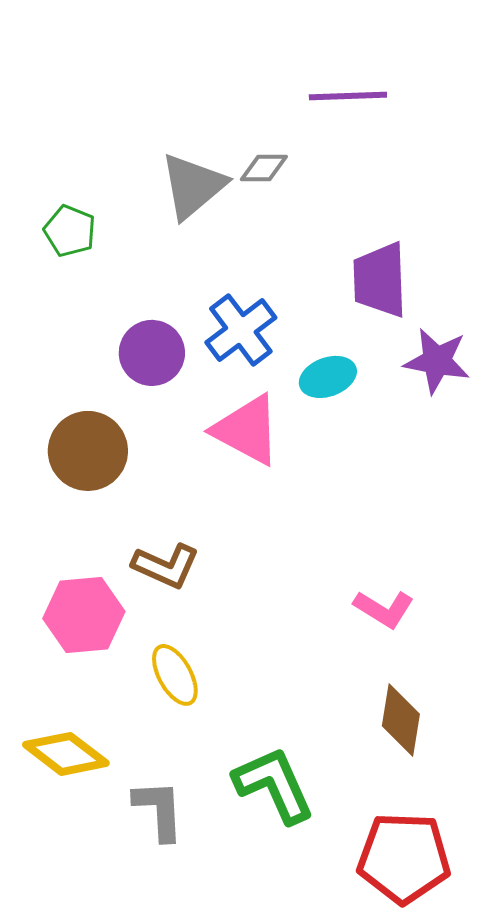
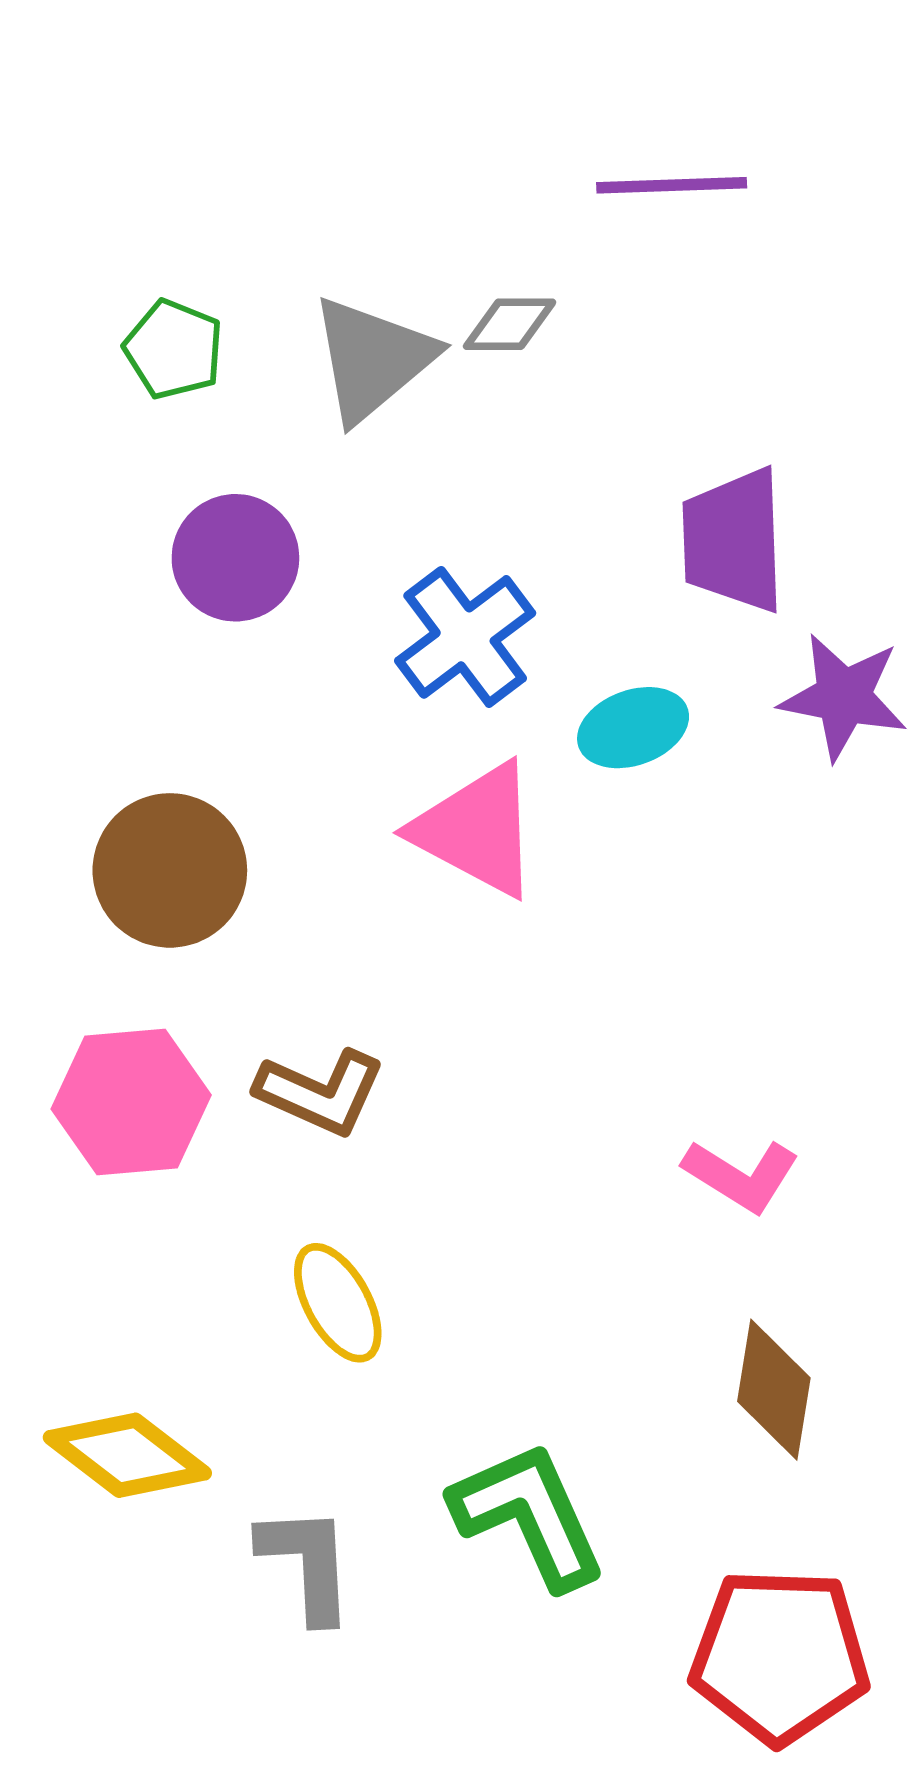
green pentagon: (70, 231) -> (174, 349), moved
purple circle: (152, 353) -> (235, 558), moved
pink hexagon: (84, 615) -> (131, 1102), moved

